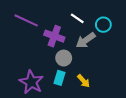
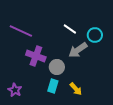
purple cross: (54, 36) -> (36, 56), moved
purple star: (31, 82) -> (15, 90), moved, size x0.6

